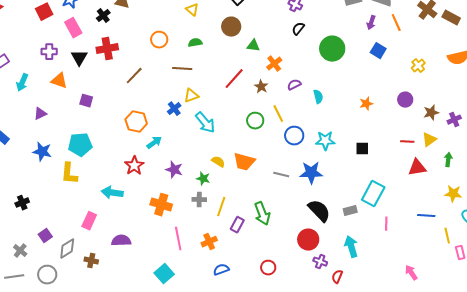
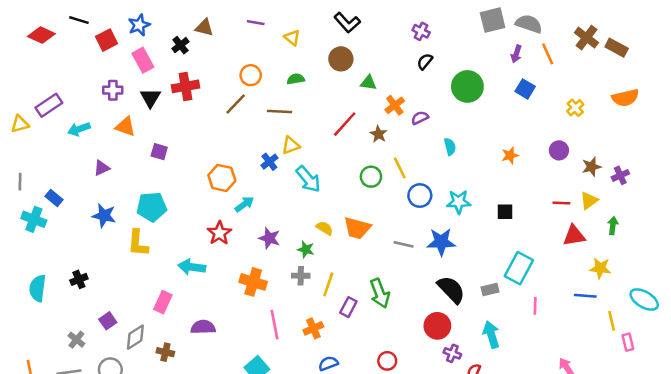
brown line: (134, 76) -> (236, 104), moved
cyan arrow: (22, 83) -> (79, 129), turned 48
purple semicircle: (294, 85) -> (420, 118), moved
yellow star: (453, 194) -> (600, 268), moved

